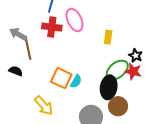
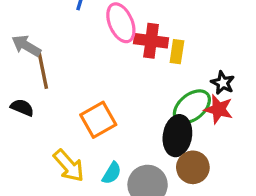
red cross: (52, 27) -> (151, 41), moved
orange square: (61, 78) -> (98, 120), turned 35
cyan semicircle: (76, 81) -> (112, 173), moved

